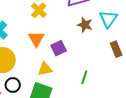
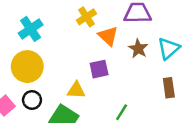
orange triangle: (36, 39) -> (108, 36), moved, turned -30

